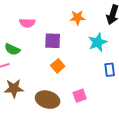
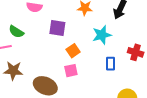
orange square: (58, 66) -> (73, 51), moved
pink square: (80, 96) -> (71, 71), moved

